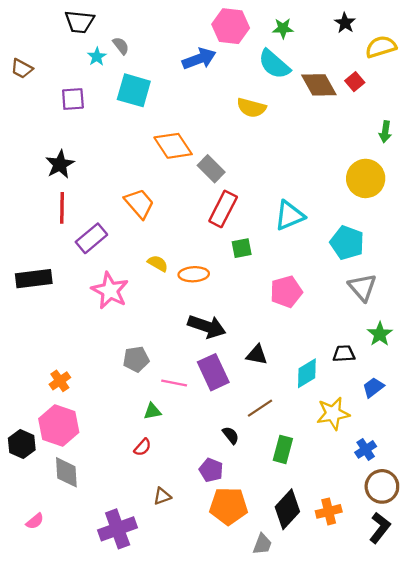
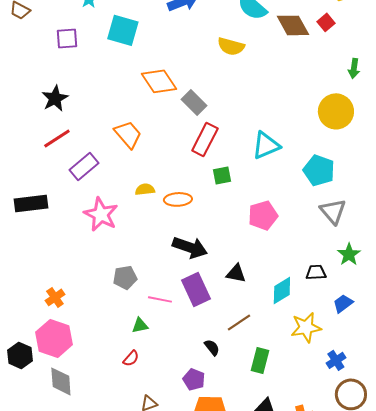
red line: (62, 208) -> (57, 138), turned 56
yellow semicircle: (158, 263) -> (145, 189), turned -36

